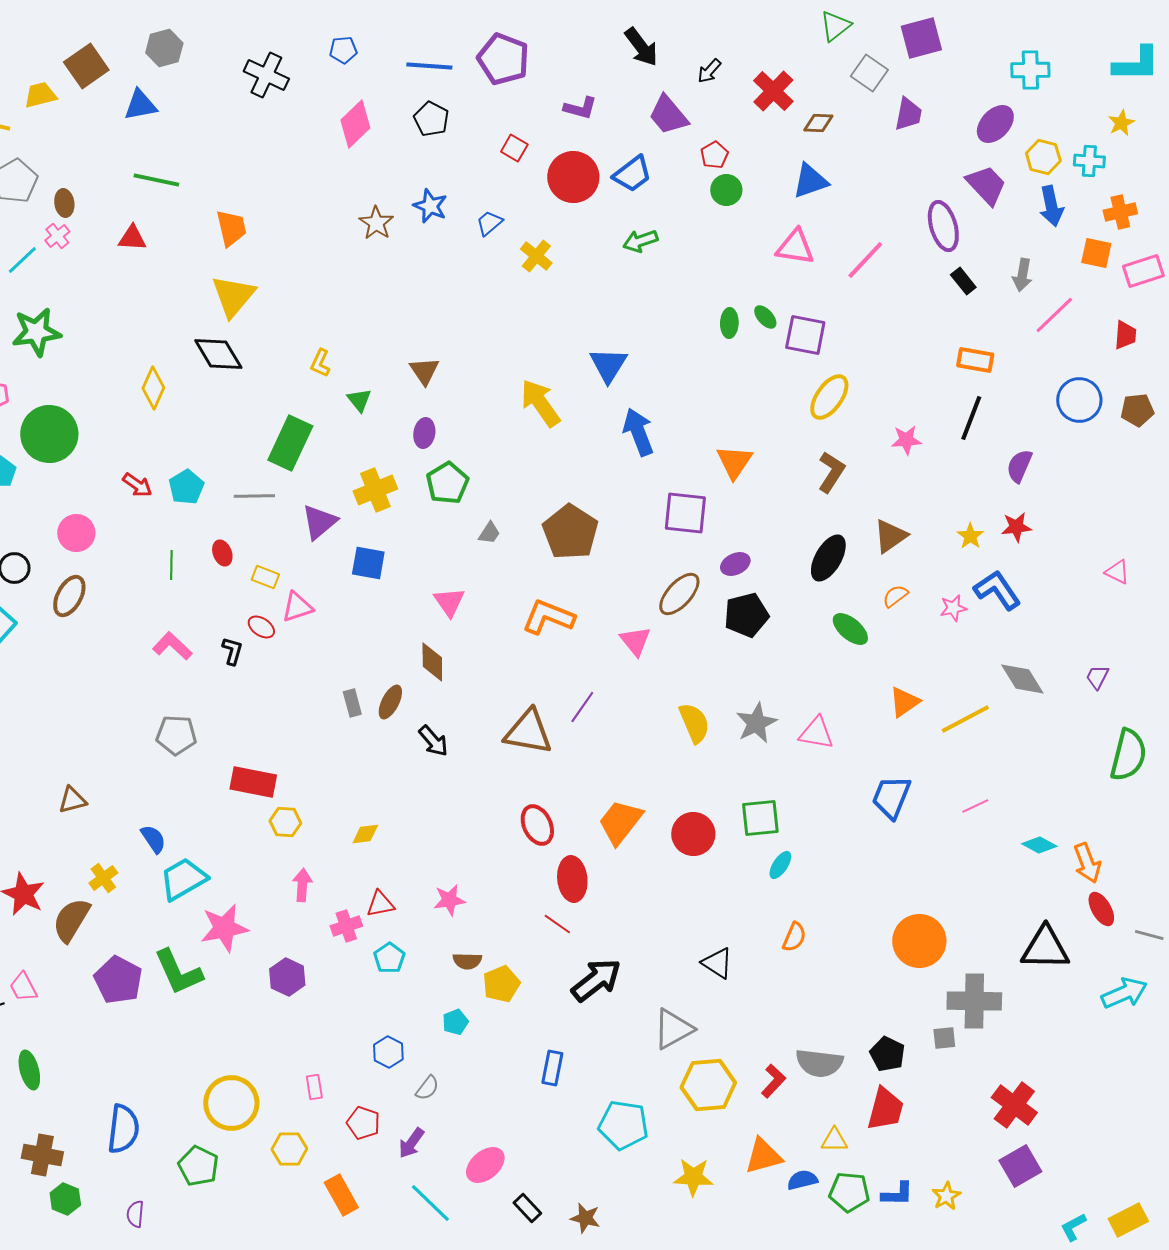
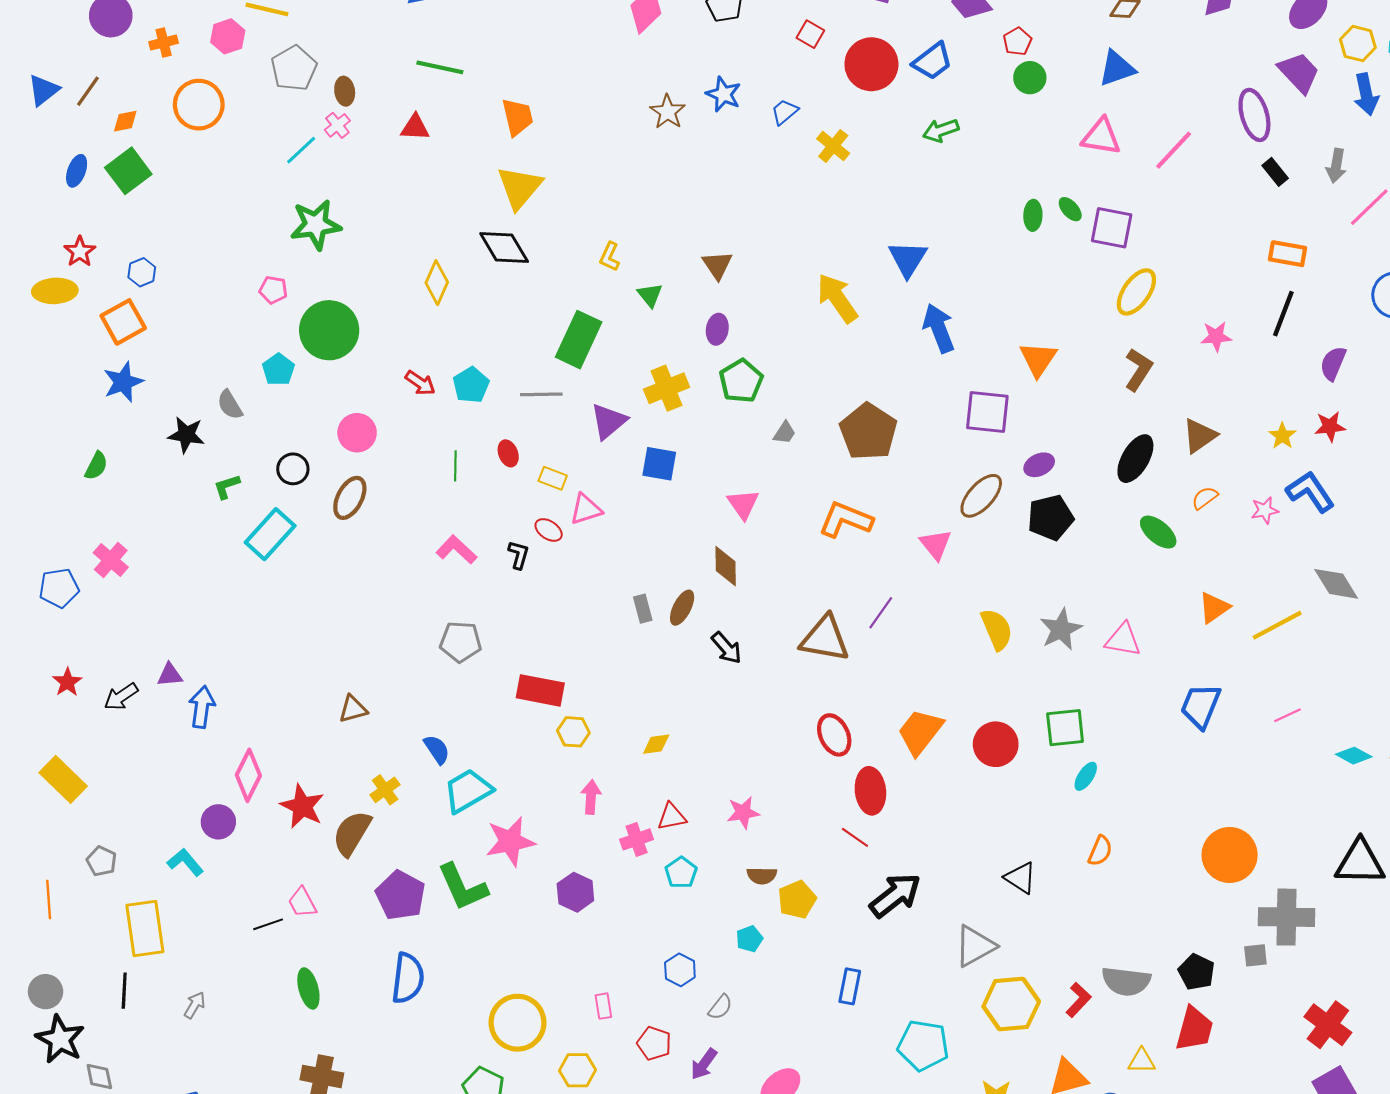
blue semicircle: (123, 1129) -> (408, 978), moved

